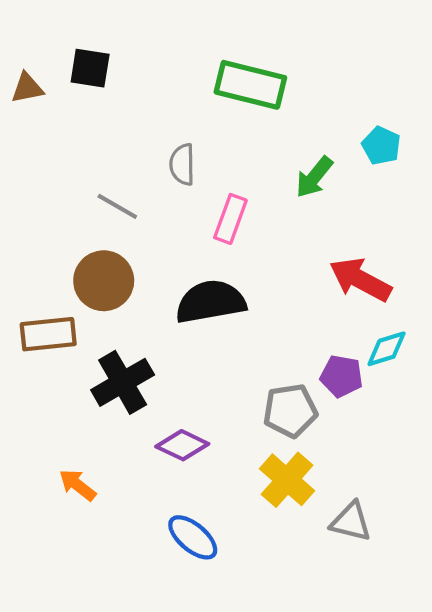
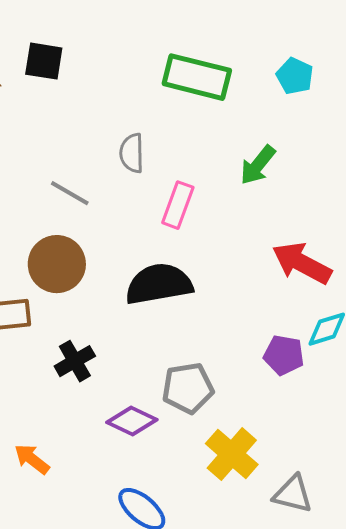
cyan pentagon: (381, 146) -> (295, 76), moved
black cross: (123, 382) -> (75, 361), size x0.7
gray pentagon: (290, 411) -> (188, 388), moved

